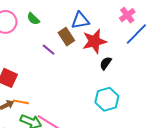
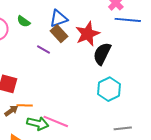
blue triangle: (80, 20) -> (59, 18), moved
blue line: (136, 34) -> (128, 20), turned 60
black semicircle: (106, 63) -> (102, 54), size x1.6

